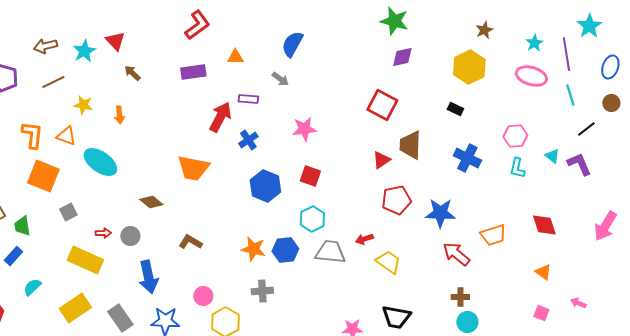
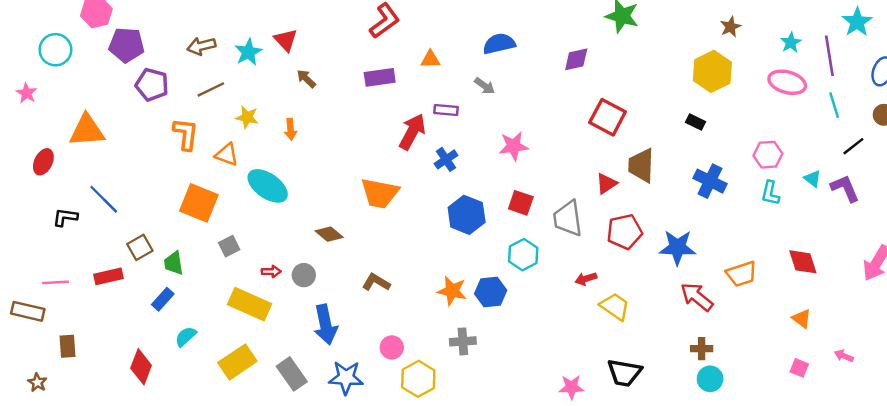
blue semicircle: (292, 44) -> (499, 44), turned 48
purple diamond: (402, 57) -> (576, 59), moved
orange L-shape: (32, 135) -> (186, 134), moved
gray trapezoid: (330, 252) -> (568, 218), moved, turned -104

